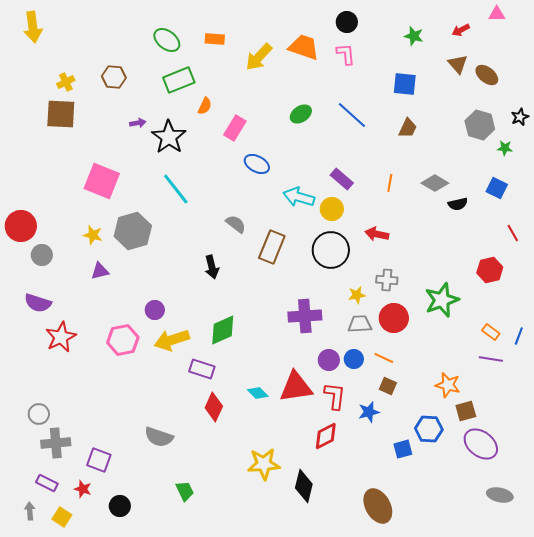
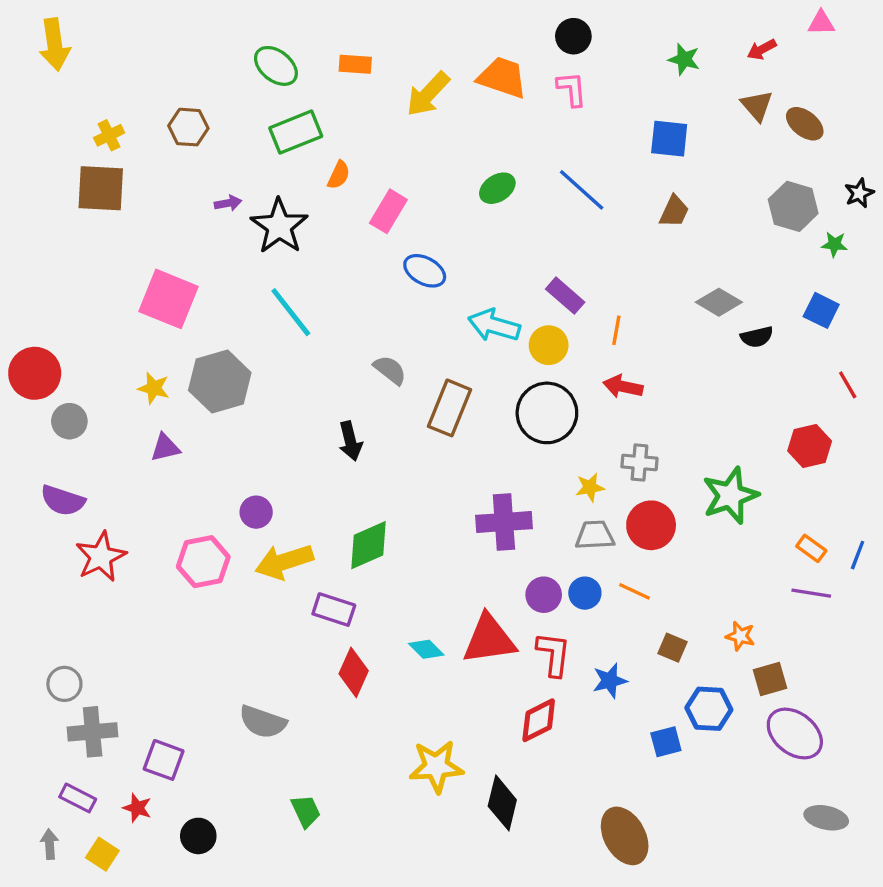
orange line: (390, 183) -> (616, 330), moved
orange star: (448, 385) -> (740, 636), size x0.7
brown square: (388, 386) -> (673, 648), moved

